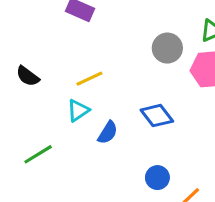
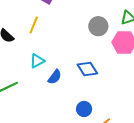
yellow line: (89, 79) -> (34, 25), moved, turned -48

